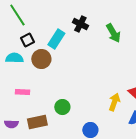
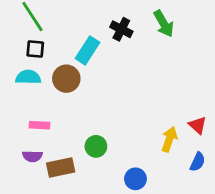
green arrow: (113, 33) -> (164, 24), moved
black square: (27, 40) -> (35, 49), moved, turned 32
purple semicircle: (11, 124) -> (32, 156), moved

